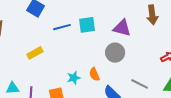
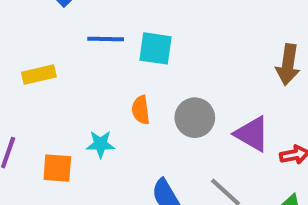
purple triangle: (122, 28) -> (252, 134), moved
orange semicircle: (94, 74) -> (141, 110), moved

